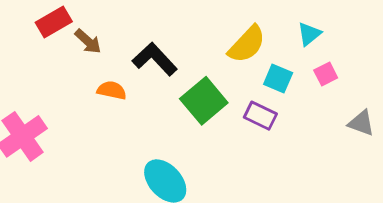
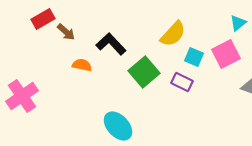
cyan triangle: (309, 34) -> (238, 23), moved
pink square: (326, 74) -> (226, 54), size x1.8

